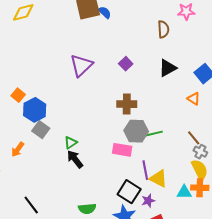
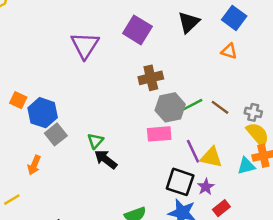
purple square: (126, 64) -> (137, 30), size x1.6
gray square: (41, 130) -> (56, 134), turned 30
brown line: (194, 138) -> (220, 107), moved

